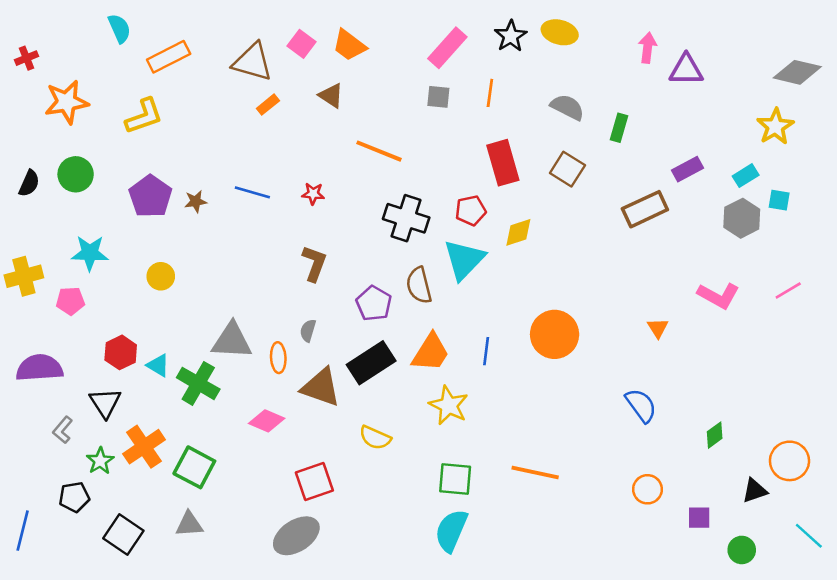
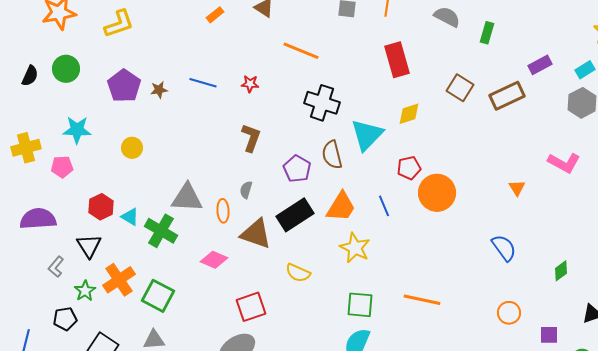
brown square: (567, 169) -> (460, 88), moved
red pentagon: (471, 210) -> (409, 168), moved
blue line: (486, 351) -> (384, 206), turned -30

